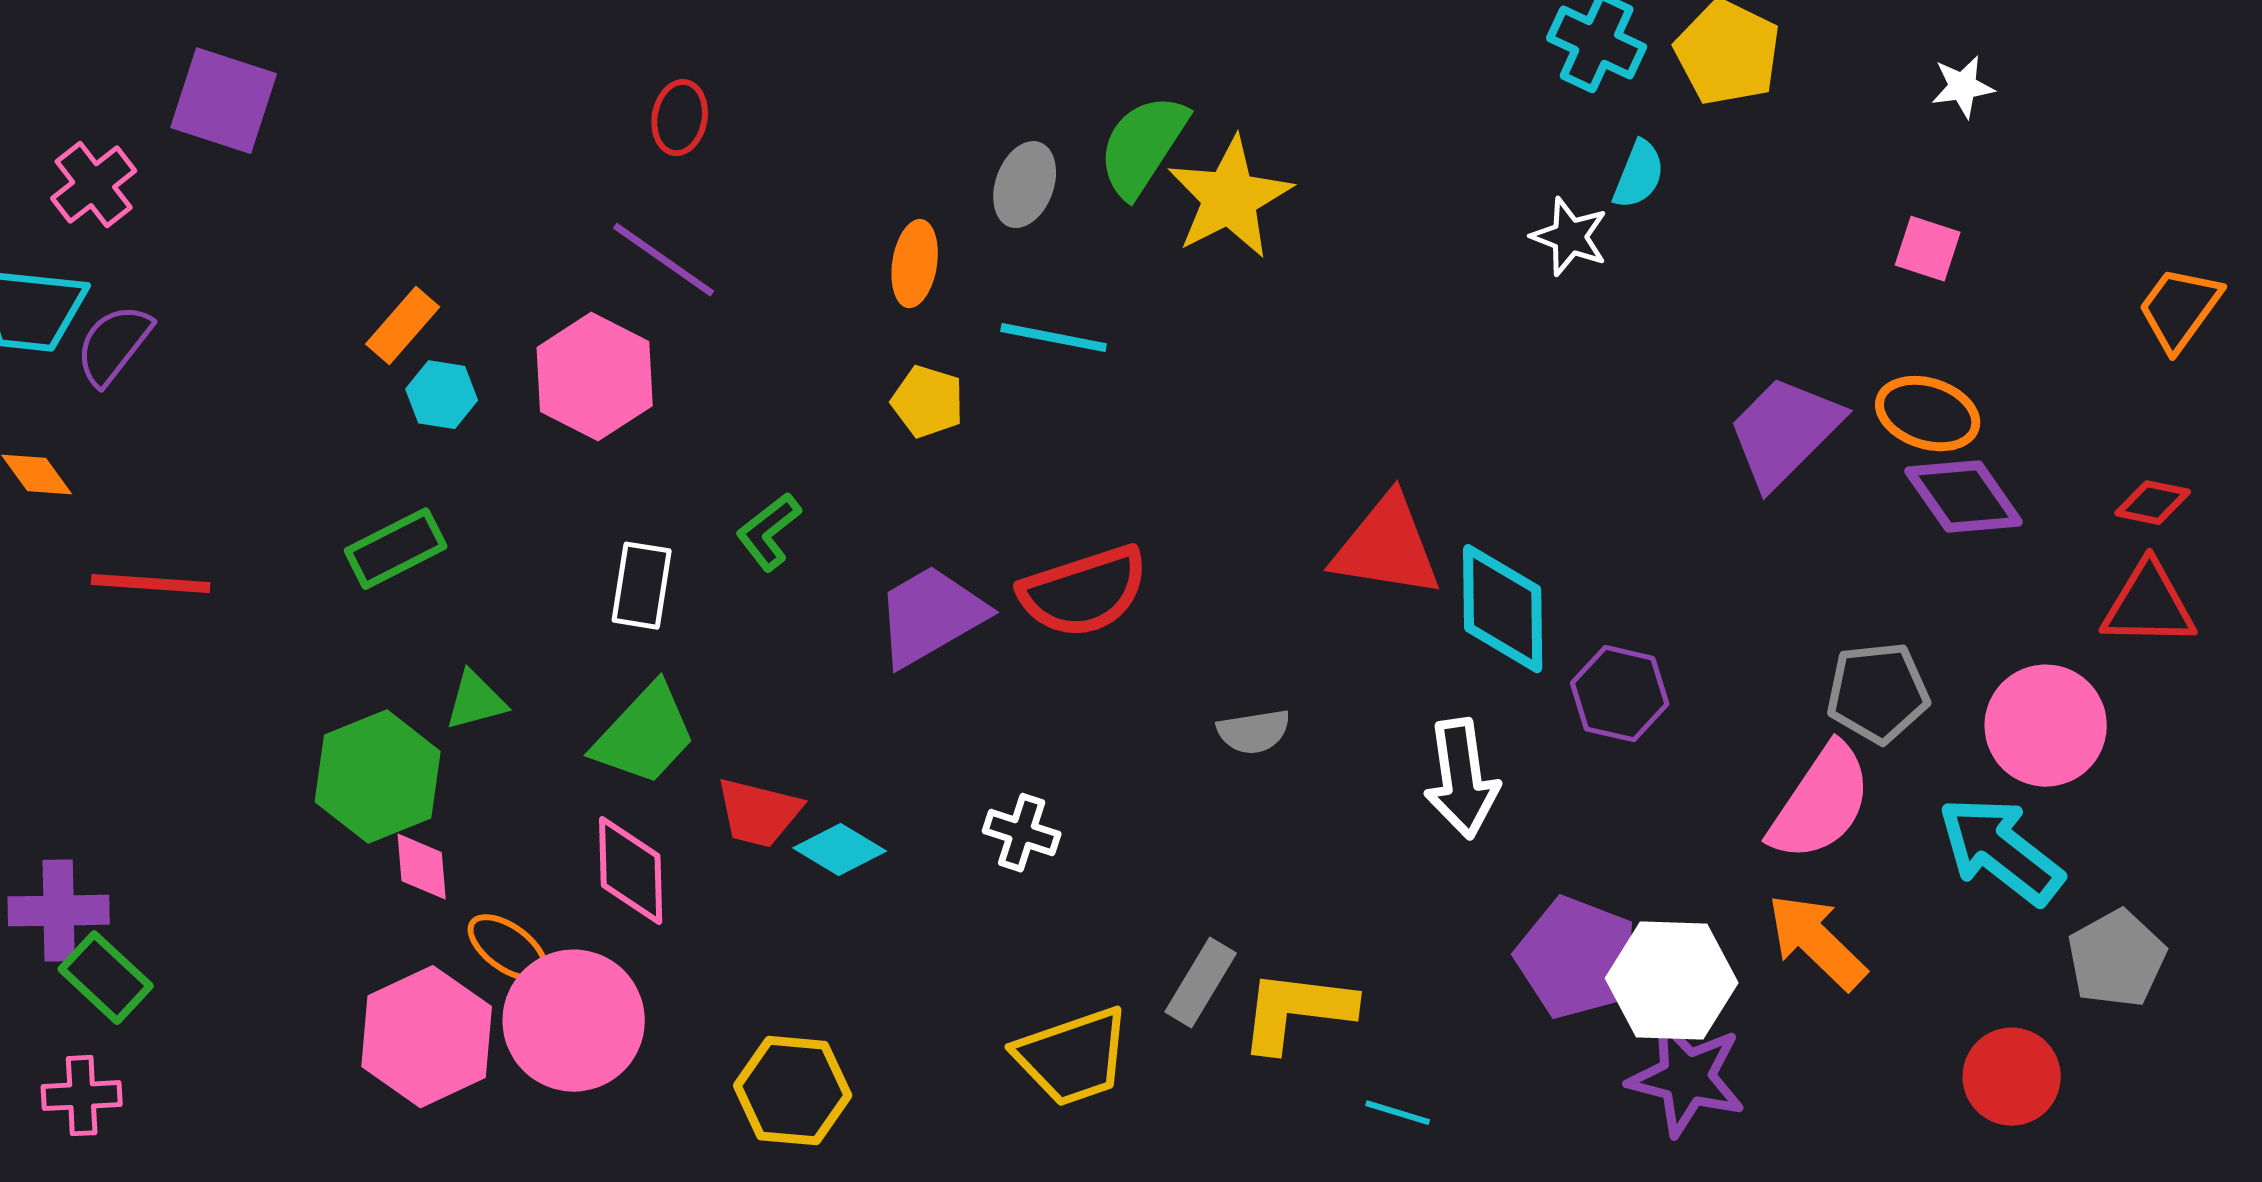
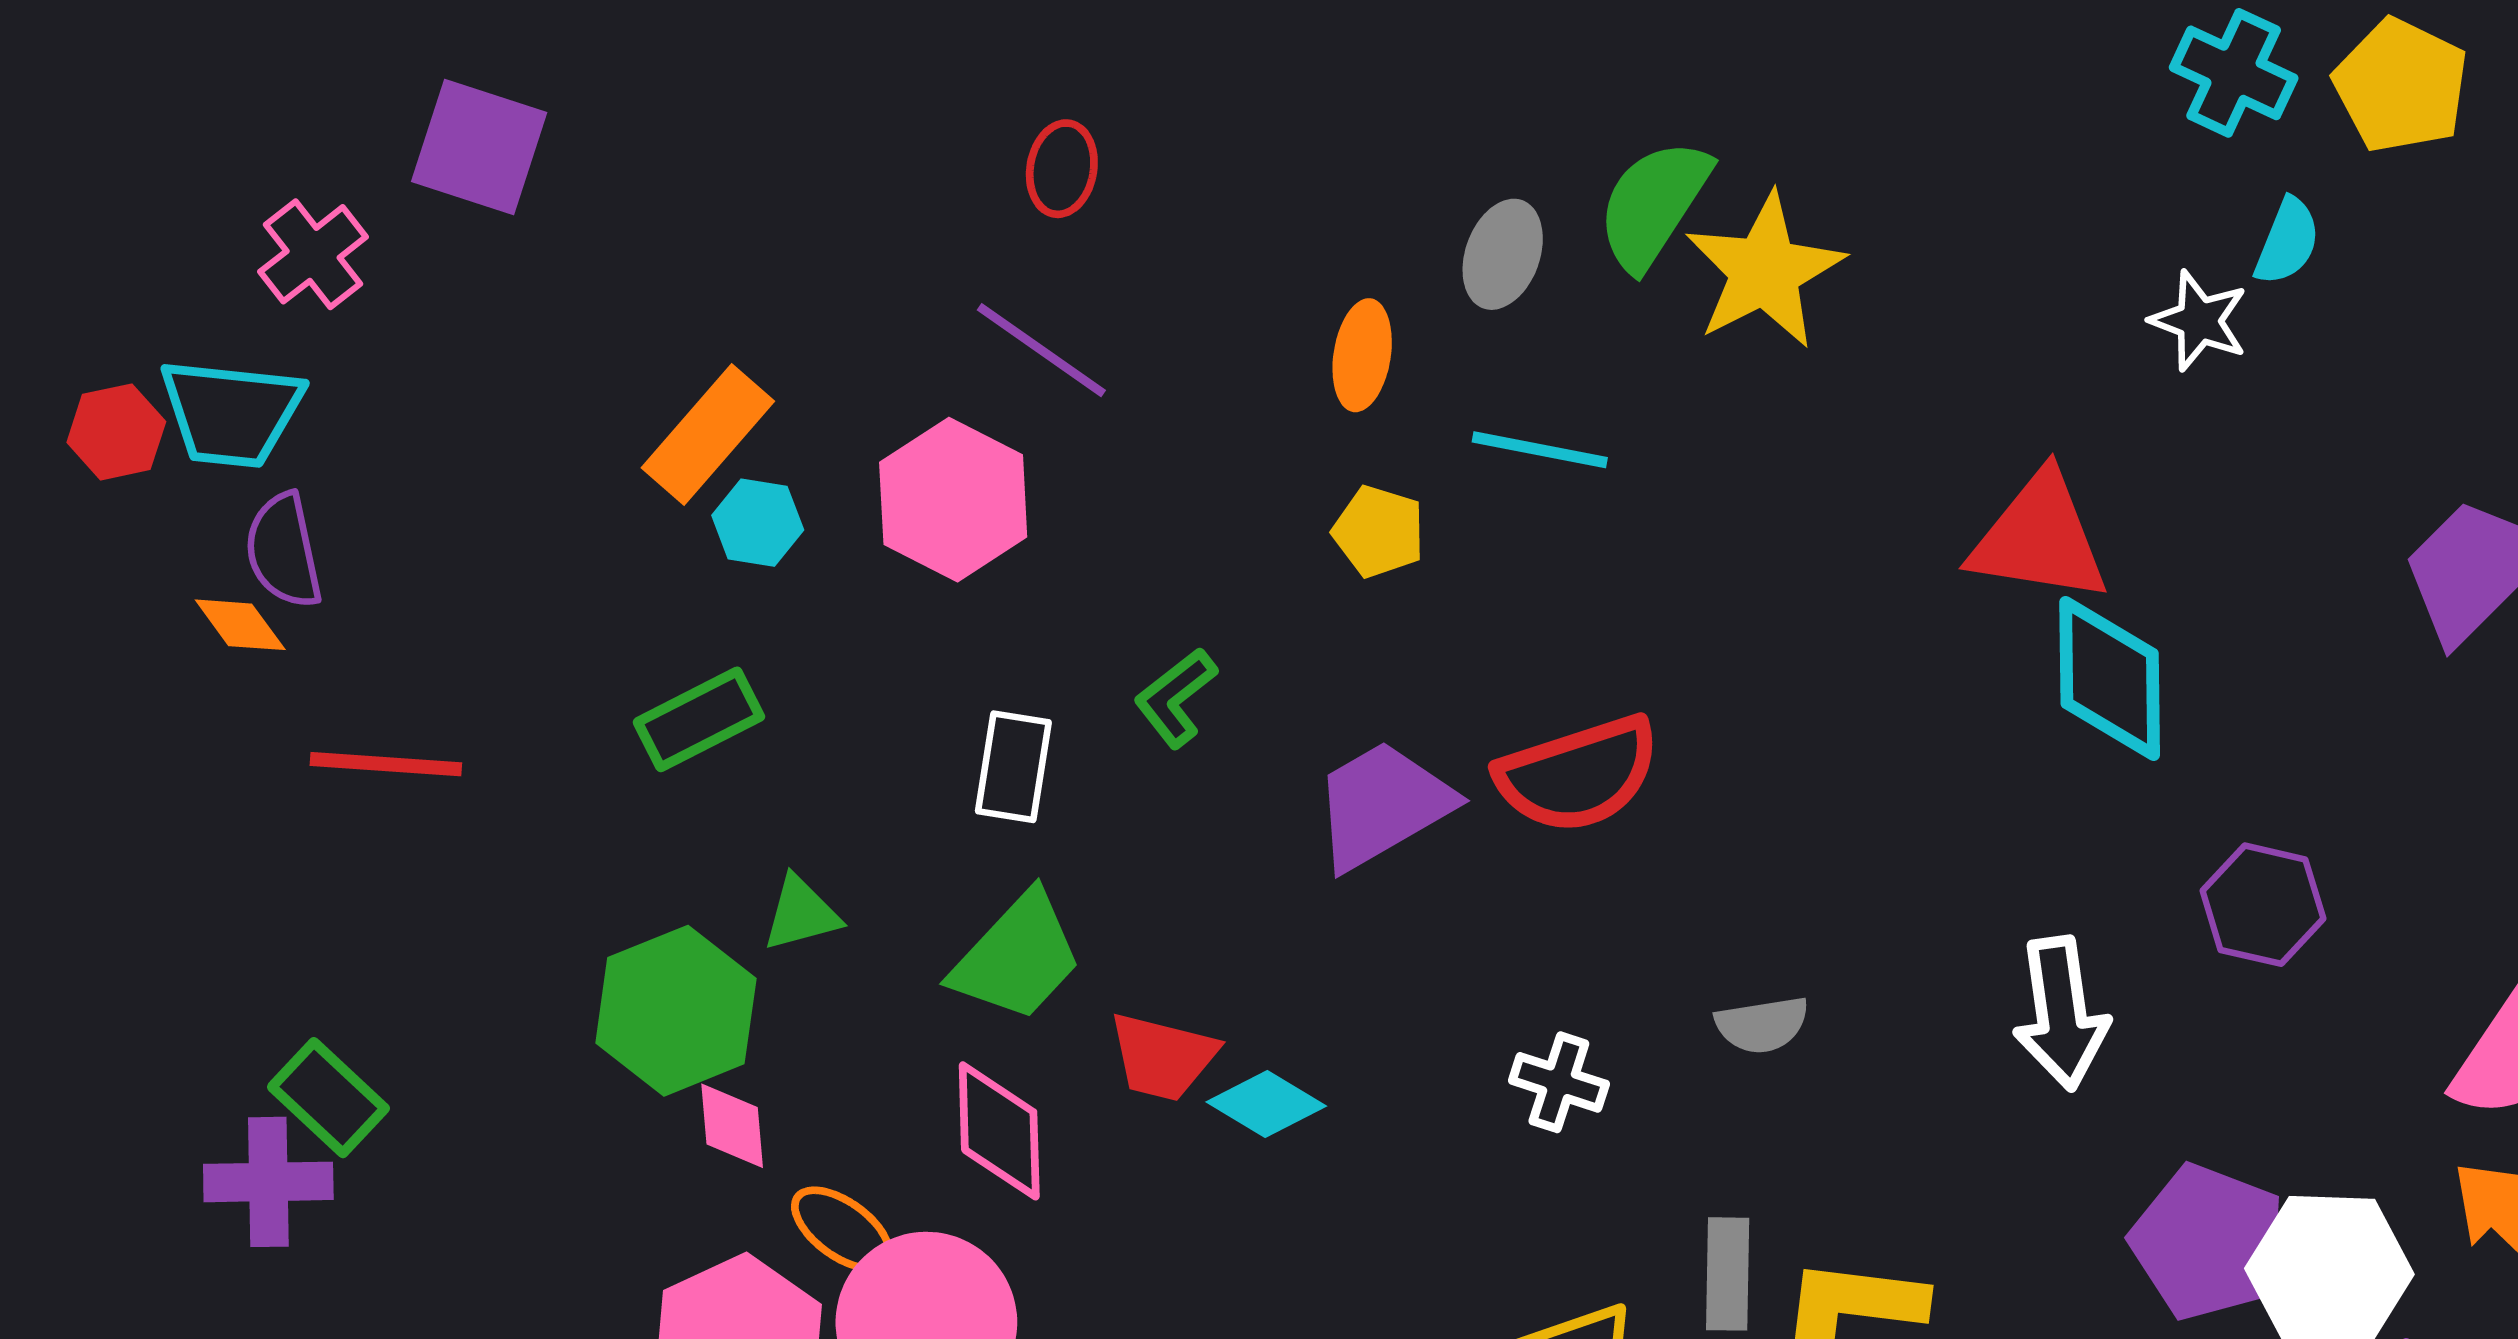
orange rectangle: (403, 326) -> (708, 434), size x1.4
purple semicircle: (114, 345) -> (284, 551), moved, turned -50
red triangle: (1387, 547) -> (2039, 538), moved
cyan diamond: (1503, 609) -> (2110, 679), moved
gray semicircle: (1254, 732) -> (1762, 1025), moved
white cross: (1022, 833) -> (1559, 1082), moved
green rectangle: (106, 978) -> (328, 1098), moved
gray rectangle: (1201, 983) -> (1728, 1274), turned -30

